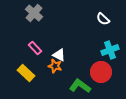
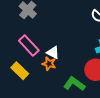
pink rectangle: (35, 48) -> (29, 45), size x1.5

